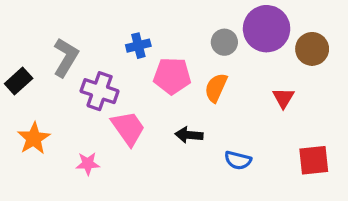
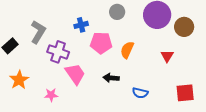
gray circle: (224, 42) -> (117, 12), moved

